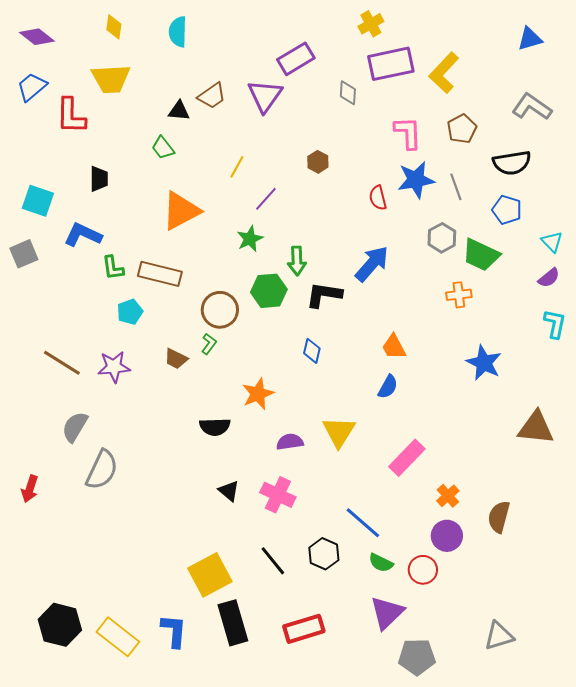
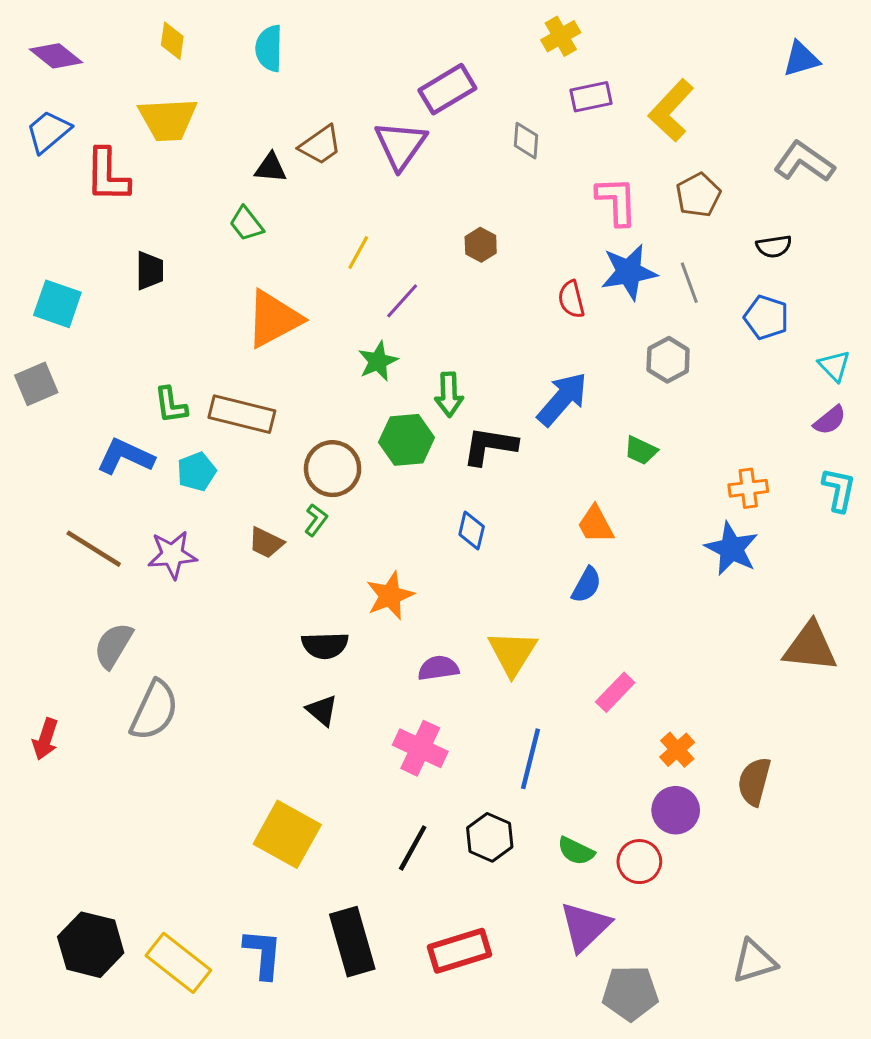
purple rectangle: (391, 64) -> (591, 97), size x0.6
black semicircle: (512, 163) -> (774, 246), size x0.6
blue L-shape: (83, 235) -> (125, 456), moved
green trapezoid: (481, 255) -> (641, 450), moved, size x0.6
orange cross: (459, 295) -> (748, 488), moved
pink rectangle: (407, 458) -> (615, 692), size x0.7
black triangle: (229, 491) -> (322, 710), moved
blue line: (363, 523) -> (531, 759), moved, turned 63
black line: (273, 561) -> (413, 848), turned 68
yellow square: (210, 575) -> (287, 834), moved, turned -33

